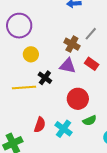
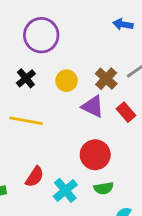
yellow circle: (31, 54) -> (66, 81), moved
black cross: (45, 78) -> (26, 78), moved

